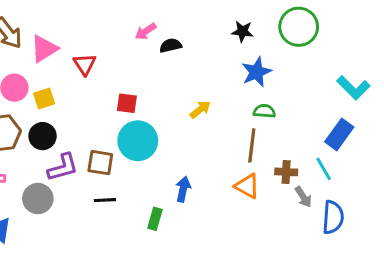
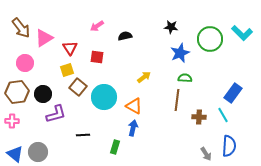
green circle: (299, 27) -> (210, 39), moved
pink arrow: (146, 31) -> (97, 26), moved
cyan L-shape: (353, 88) -> (242, 33), moved
yellow square: (44, 99) -> (67, 70), moved
red square: (127, 103) -> (97, 57), moved
brown square: (100, 163) -> (78, 87), moved, turned 30
orange triangle: (247, 186) -> (134, 106), moved
gray arrow: (303, 197) -> (206, 154), moved
gray circle: (38, 199) -> (38, 152), moved

